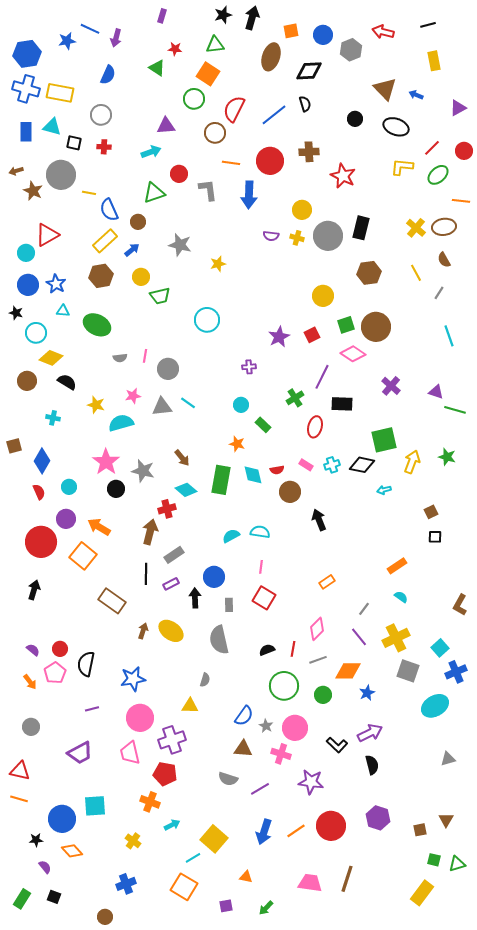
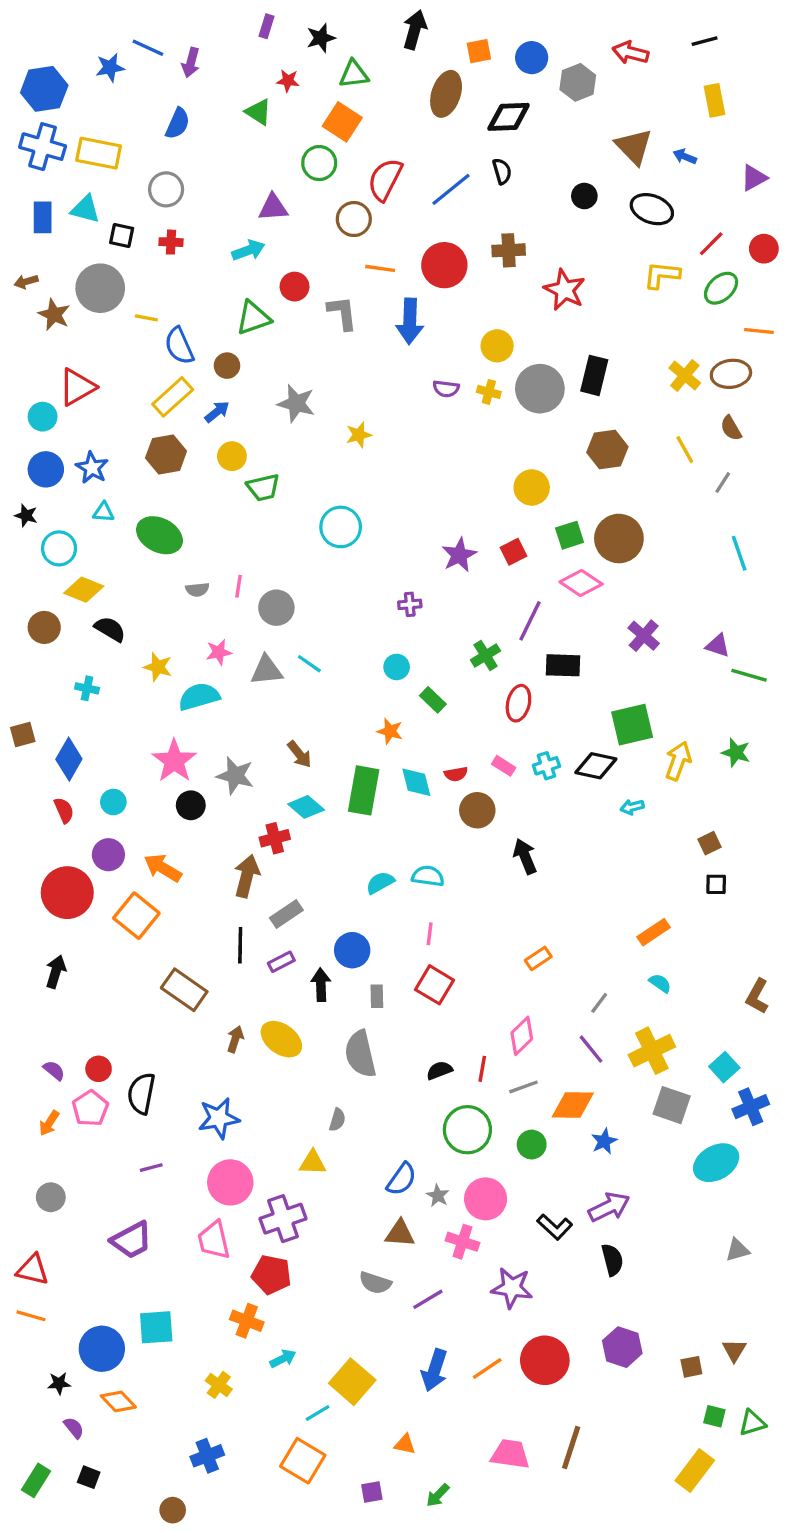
black star: (223, 15) -> (321, 38), moved
orange arrow: (30, 682) -> (49, 1123), turned 70

